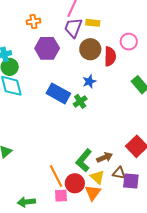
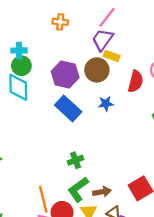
yellow rectangle: (93, 23) -> (112, 56), moved
purple hexagon: (47, 48) -> (65, 75), moved
brown circle: (90, 49) -> (97, 70), moved
green cross: (80, 101) -> (76, 160), moved

